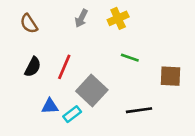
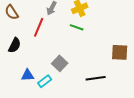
green line: (130, 58) -> (77, 27), moved
red line: (64, 67) -> (39, 27), moved
gray square: (92, 90) -> (60, 63), size x0.7

